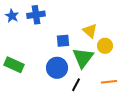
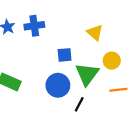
yellow triangle: (90, 31) -> (95, 33), moved
orange line: (109, 82) -> (118, 90), moved

